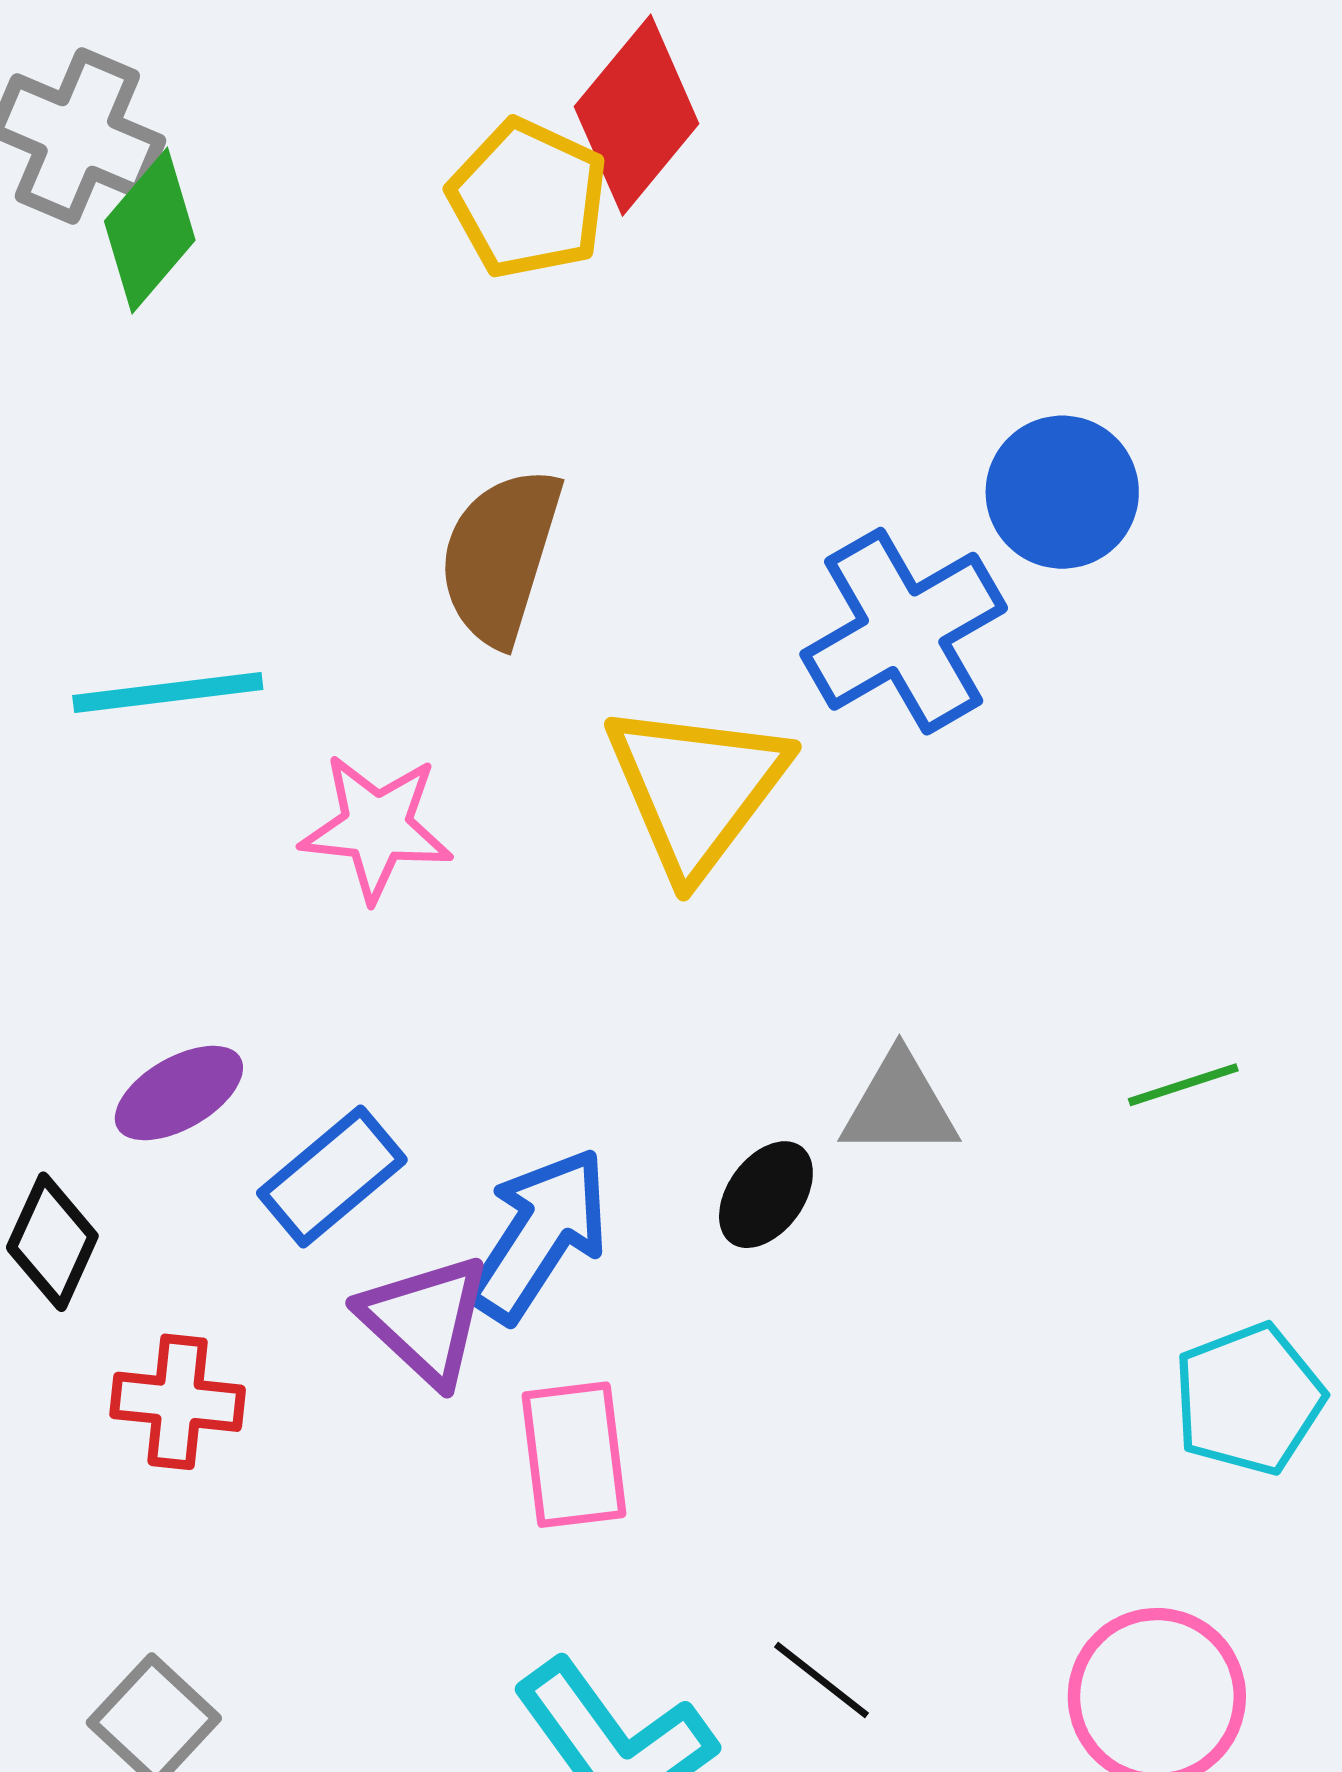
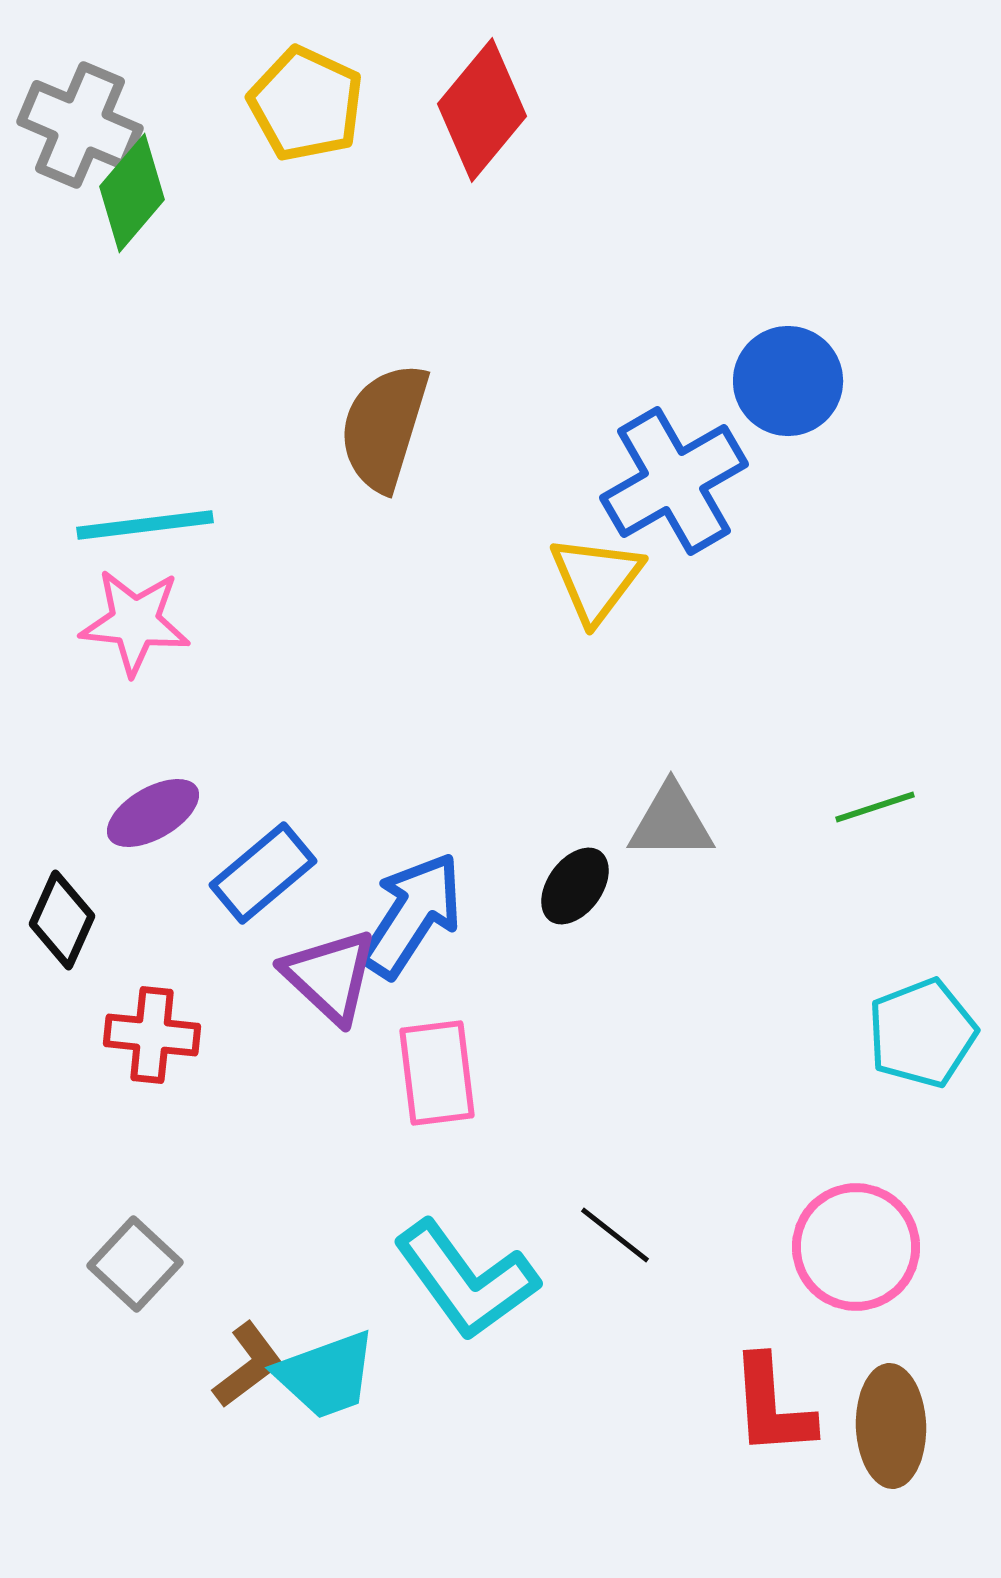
yellow pentagon: (528, 199) -> (306, 104), moved
yellow triangle: (696, 788) -> (596, 579), moved, size x0.7
pink star: (376, 827) -> (135, 622), moved

